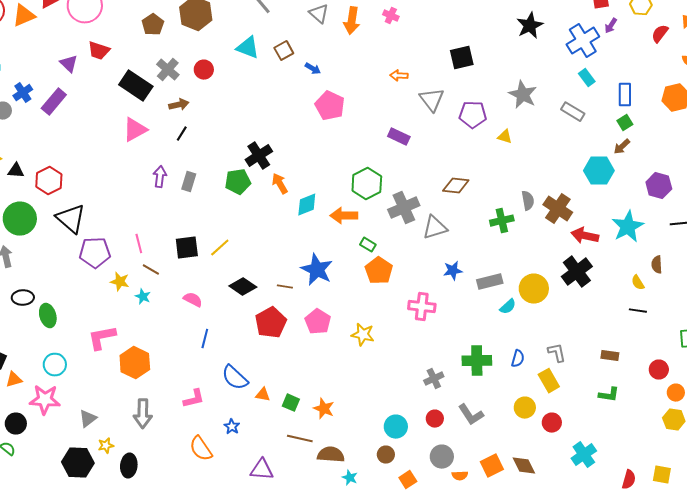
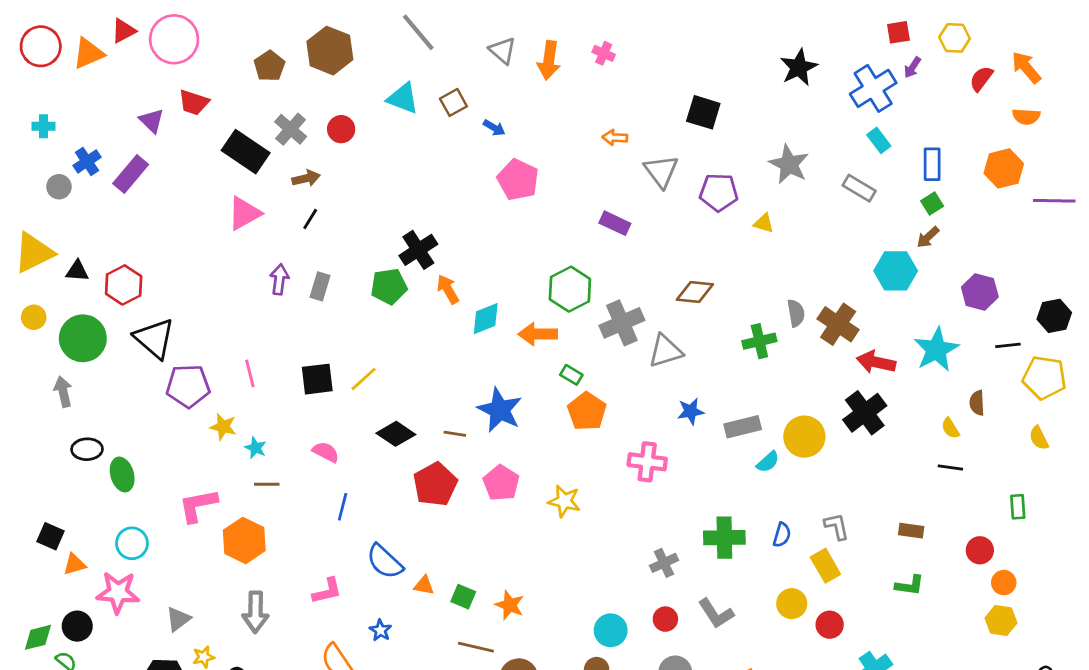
black square: (462, 58) -> (703, 112), turned 30
brown line: (151, 270) -> (267, 484), moved, turned -30

